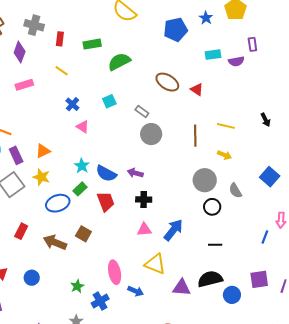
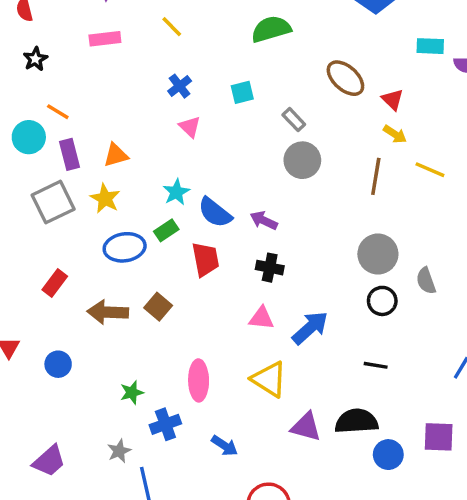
yellow arrow: (224, 155) -> (395, 134), moved
brown arrow: (55, 242) -> (108, 312), turned -30
blue arrow: (136, 291) -> (225, 446), moved

